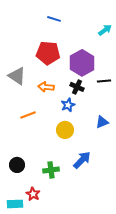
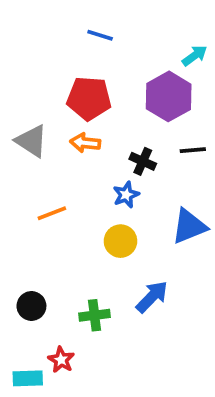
purple hexagon: (82, 63) -> (169, 96), moved
orange arrow: (46, 87) -> (85, 143), moved
blue triangle: (102, 122) -> (189, 226), size x1.5

